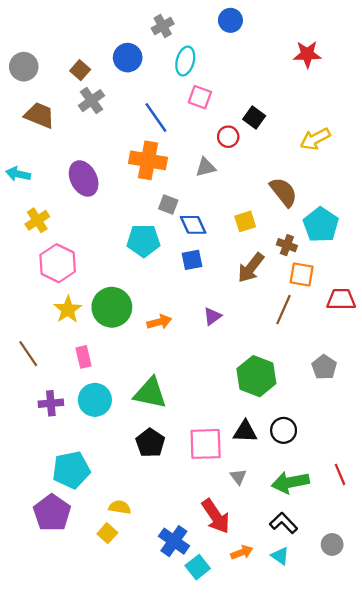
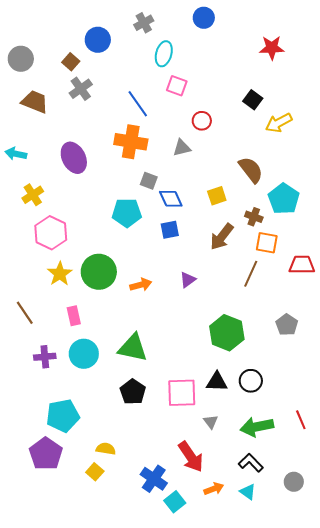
blue circle: (128, 58) -> (98, 40), moved
black square: (254, 117) -> (253, 100), moved

